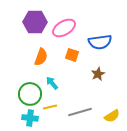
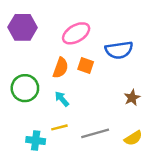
purple hexagon: (35, 22) -> (23, 27), moved
orange semicircle: (41, 57) -> (61, 68), moved
brown star: (98, 74) -> (132, 98), moved
green circle: (30, 94) -> (25, 88), moved

